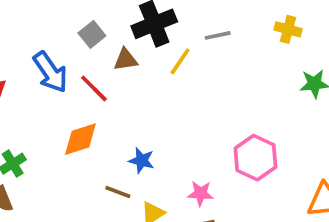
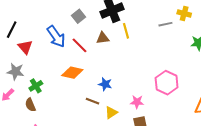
gray line: (218, 35) -> (165, 24), moved
brown triangle: (126, 60) -> (103, 38), moved
yellow line: (180, 61) -> (126, 31), turned -49
orange diamond: (80, 139) -> (72, 73), turned 30

